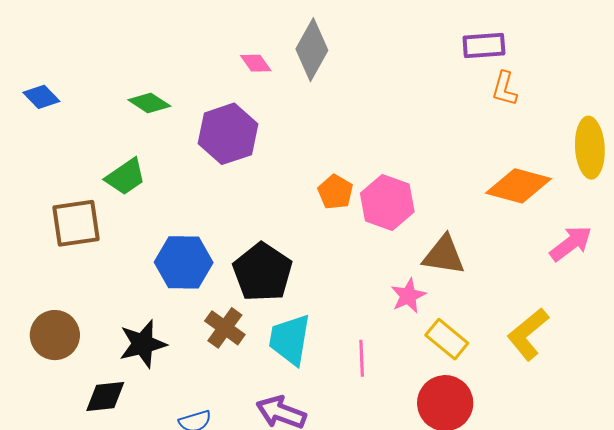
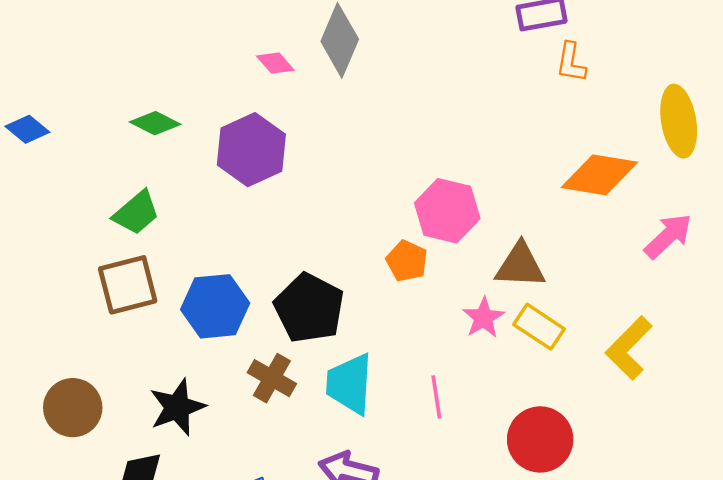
orange pentagon: (335, 192) -> (407, 261), moved
brown square: (76, 223) -> (128, 285), moved
yellow rectangle: (447, 339) -> (539, 327), moved

